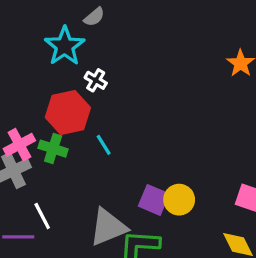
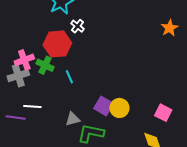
cyan line: (104, 145) -> (69, 77), moved
white line: (42, 216) -> (32, 107), turned -66
gray triangle: (108, 227) -> (73, 119), size x0.6

